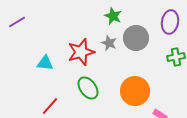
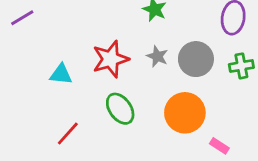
gray circle: (136, 38) -> (196, 59), moved
gray star: (109, 43) -> (157, 56), moved

